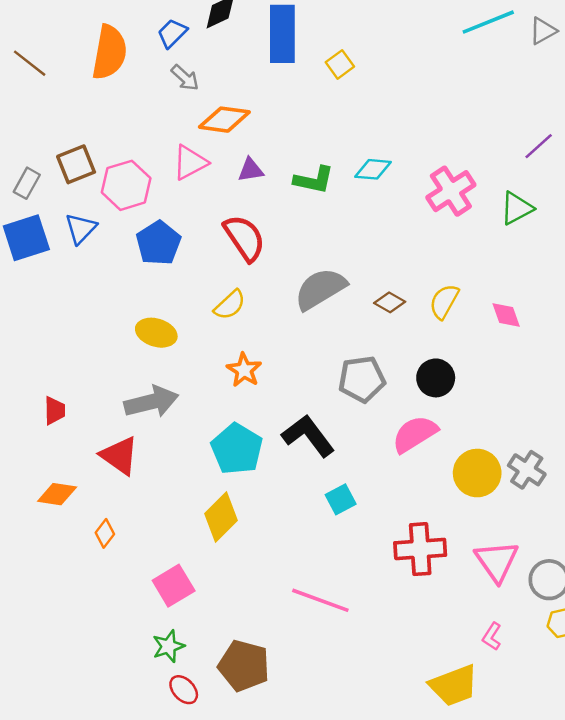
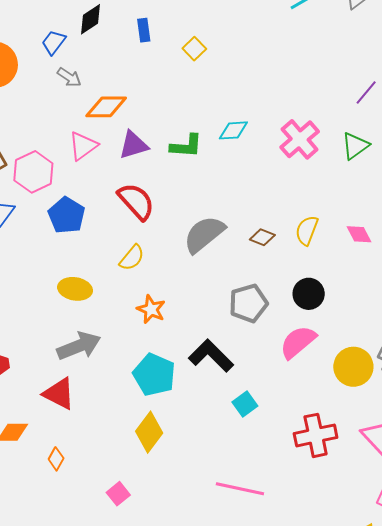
blue rectangle: (282, 34) -> (144, 30), size x0.5
purple triangle: (251, 170) -> (133, 145), size x1.4
pink square: (174, 586) -> (118, 494), size x0.7

